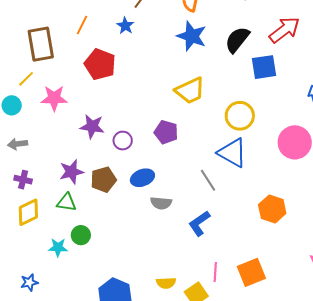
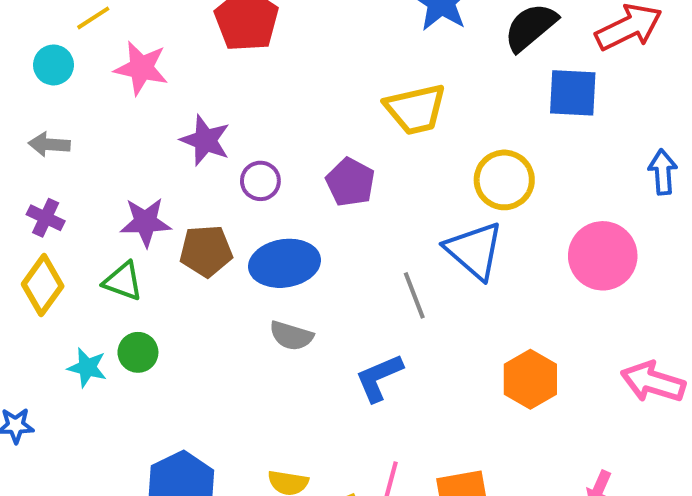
blue ellipse: (142, 178) -> (285, 263), size x1.4
gray semicircle: (161, 203) -> (291, 336), moved
yellow diamond: (28, 212) -> (43, 285), turned -40

